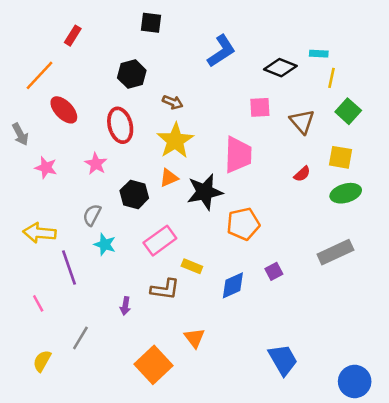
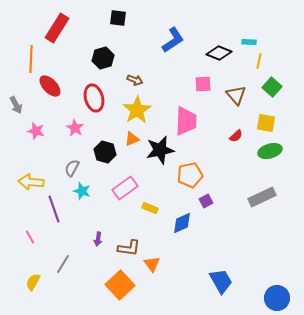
red rectangle: (73, 36) -> (57, 28), size x1.8
orange line: (39, 75) -> (31, 59), turned -40
purple square: (274, 271) -> (206, 201), moved
brown L-shape: (165, 289) -> (129, 248), moved

